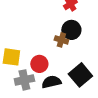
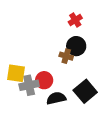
gray cross: (24, 80) -> (29, 85), moved

